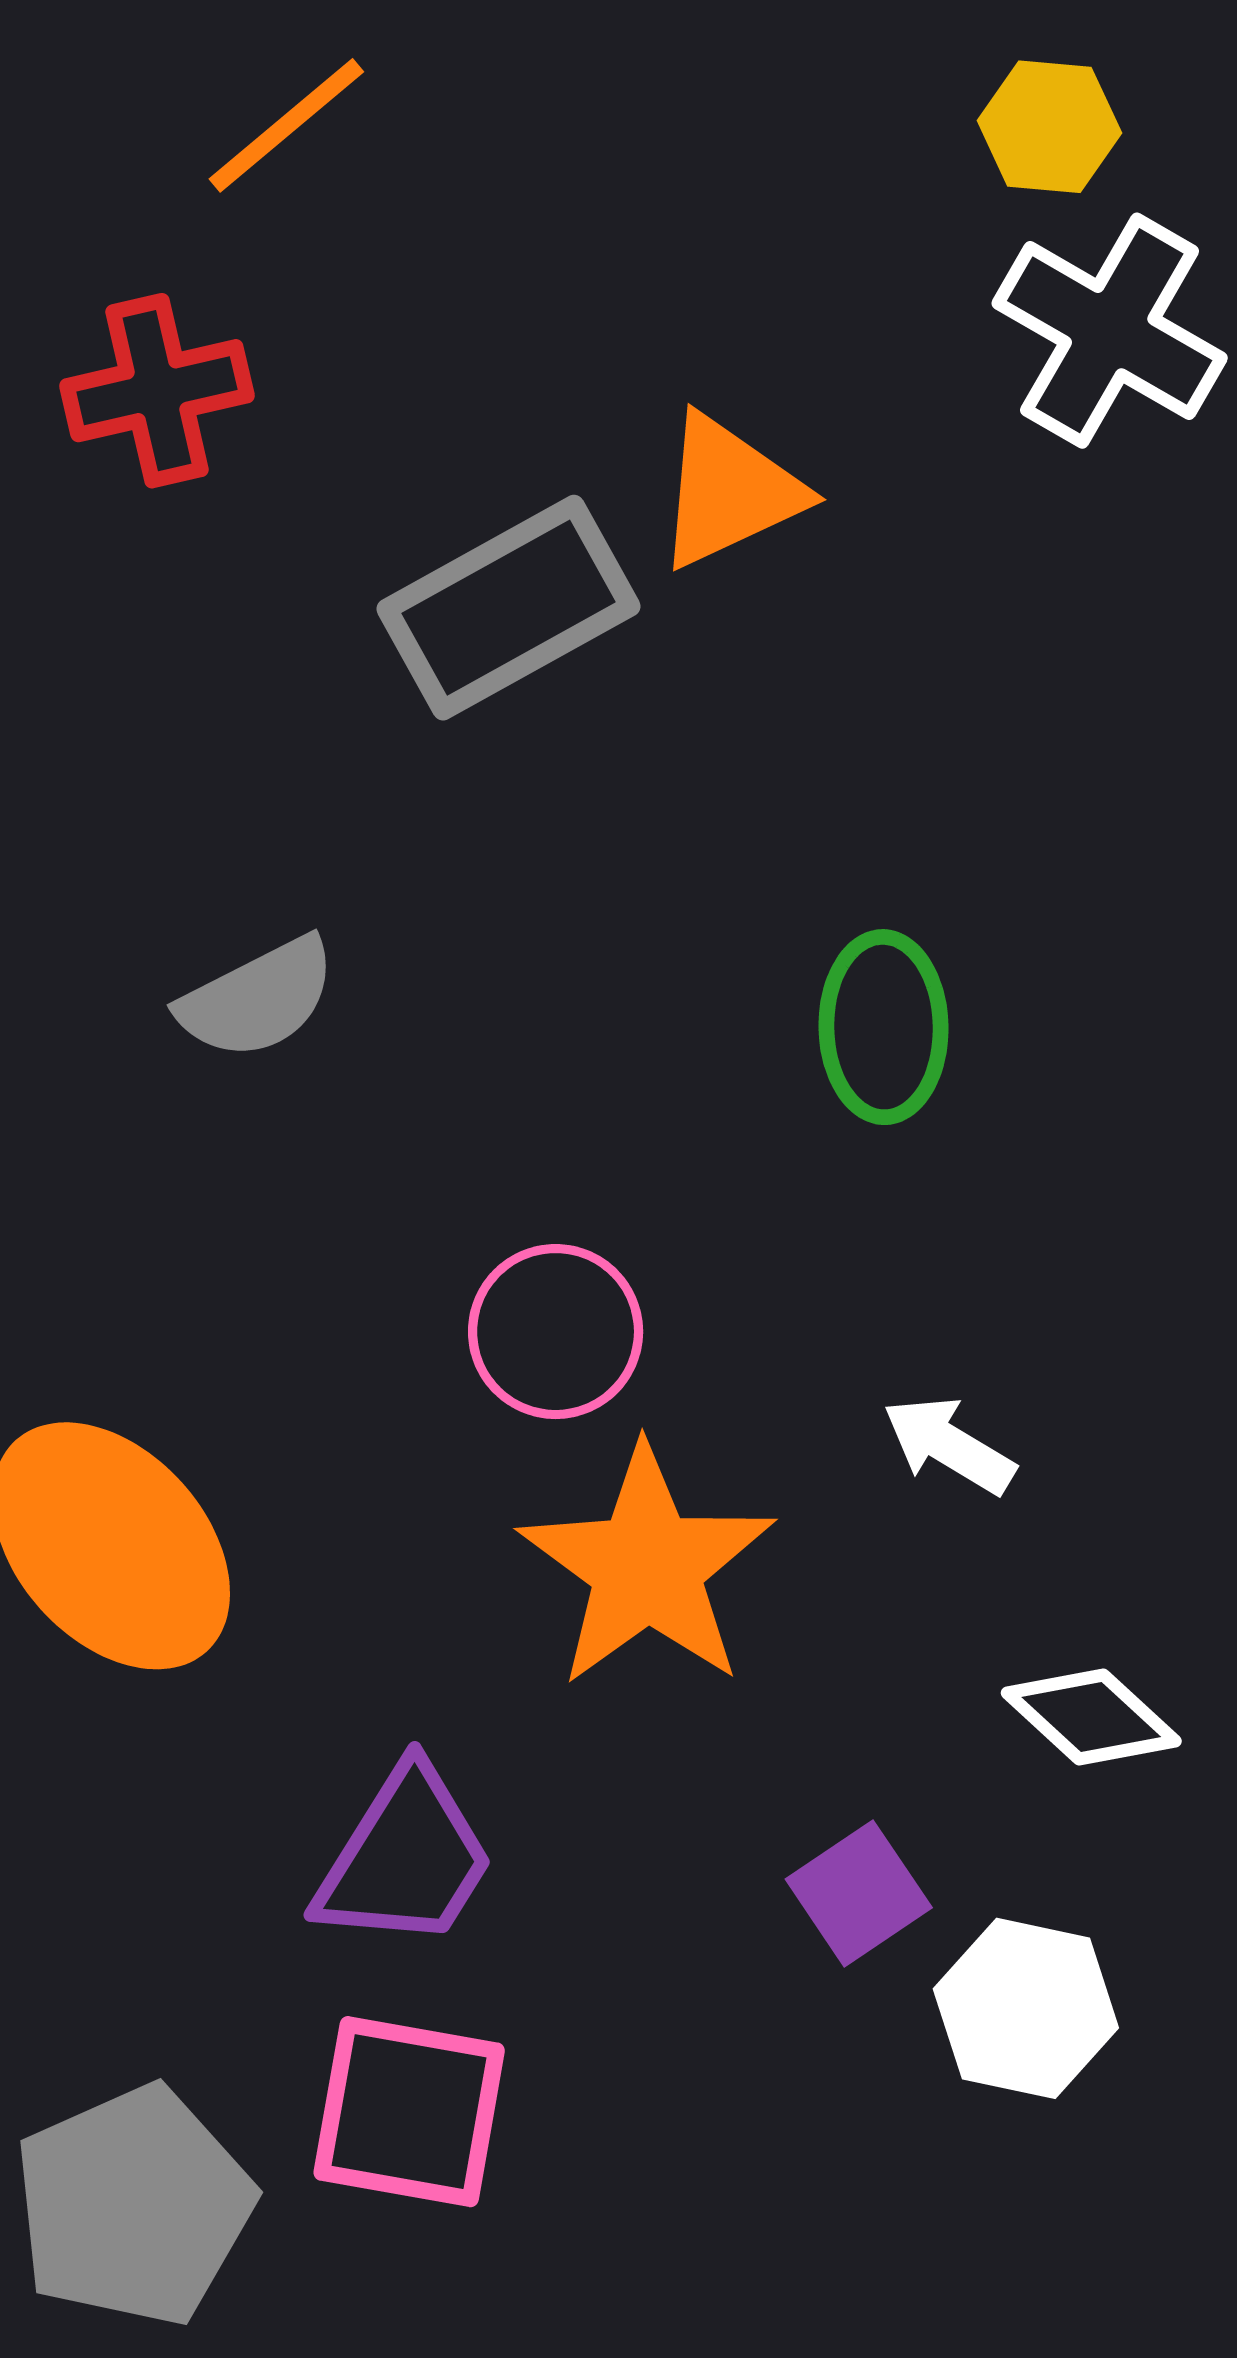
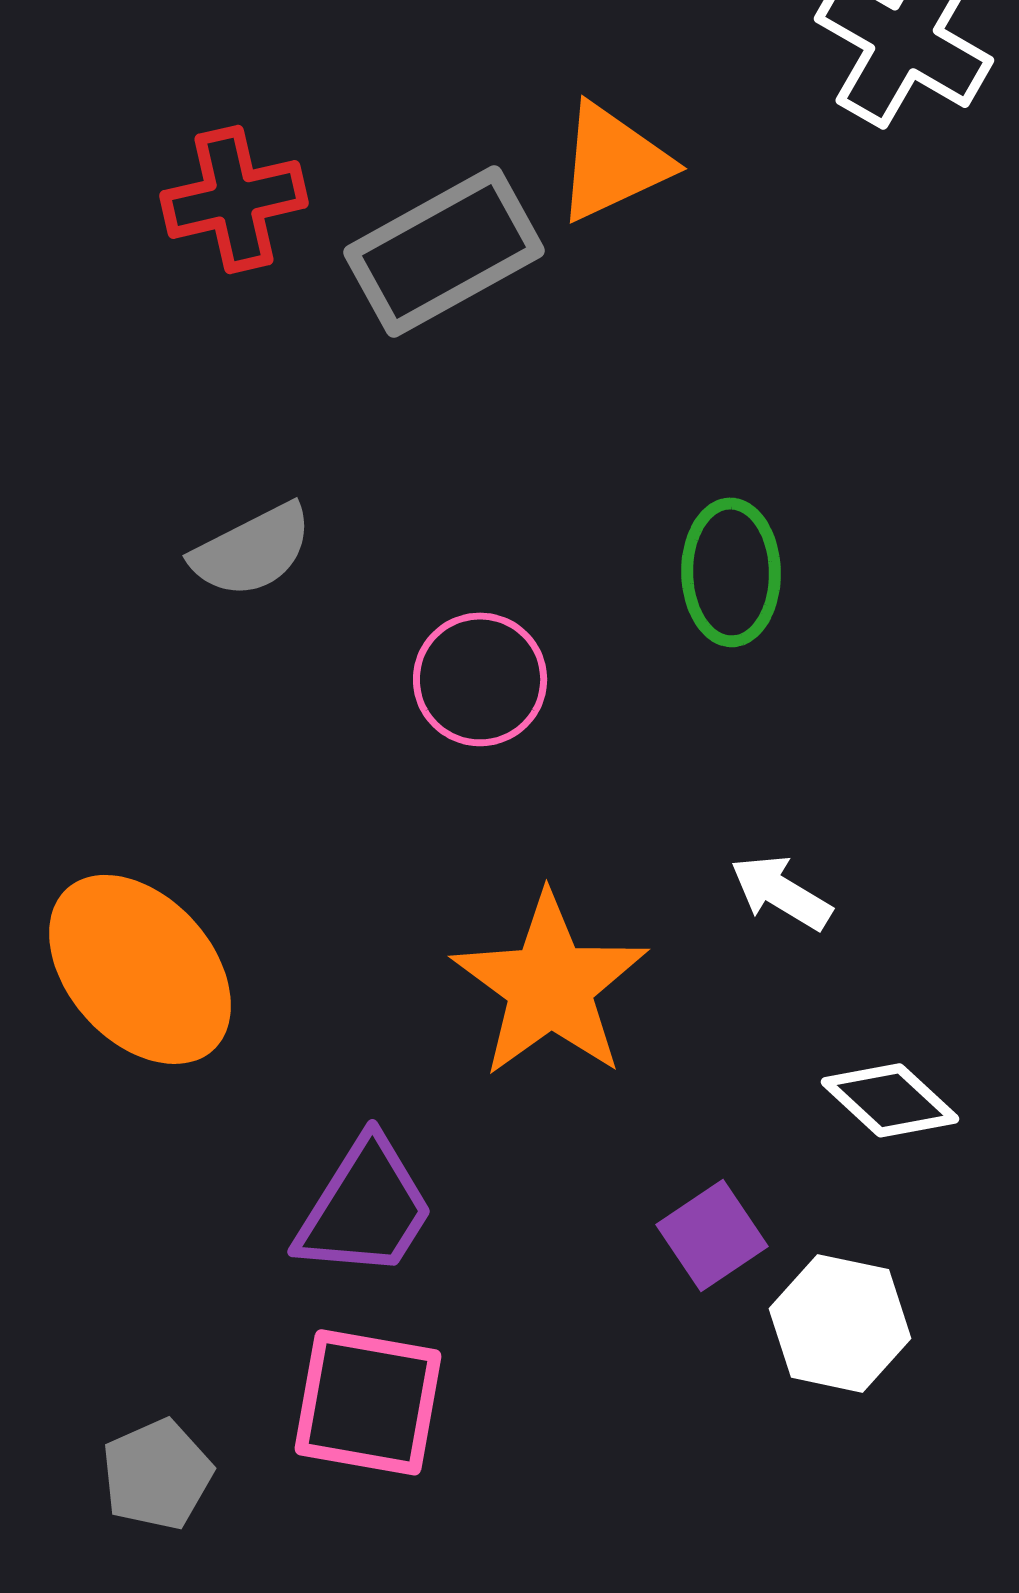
red cross: (157, 391) -> (234, 199), moved
pink circle: (556, 1332) -> (480, 679), moved
gray pentagon: (133, 2206) -> (157, 1474), size x0.6

